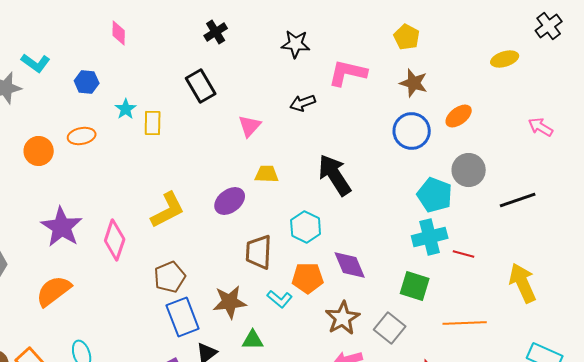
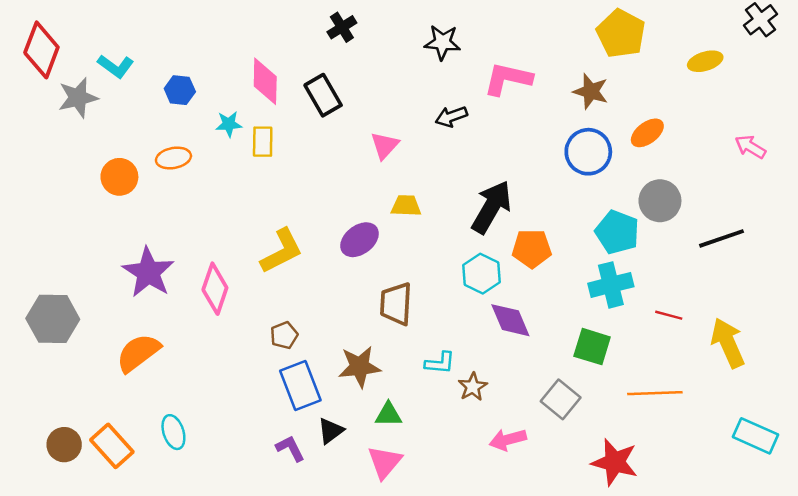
pink diamond: (119, 33) -> (265, 81), moved, size x1.5
yellow pentagon: (407, 37) -> (621, 34), moved, size x1.5
cyan star: (126, 109) -> (229, 124), turned 30
black arrow: (335, 175) -> (491, 207), turned 63
cyan hexagon: (306, 227) -> (481, 274), moved
red line: (464, 254) -> (669, 315), moved
brown pentagon: (170, 277) -> (284, 335), size x0.7
orange pentagon: (308, 278) -> (532, 249), moved
cyan L-shape: (280, 299) -> (440, 363), moved, turned -35
brown star: (343, 318) -> (473, 387), moved, size x0.7

